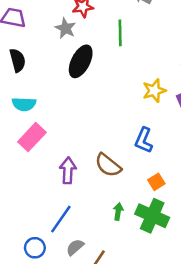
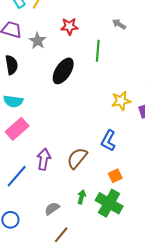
gray star: (65, 28) -> (38, 41), moved
brown semicircle: (108, 165) -> (77, 158), turned 85
blue line: (61, 219) -> (17, 176), moved
gray semicircle: (75, 247) -> (52, 209), moved

